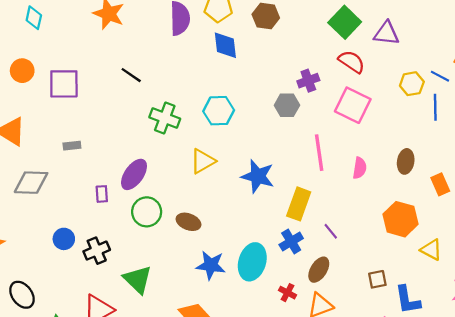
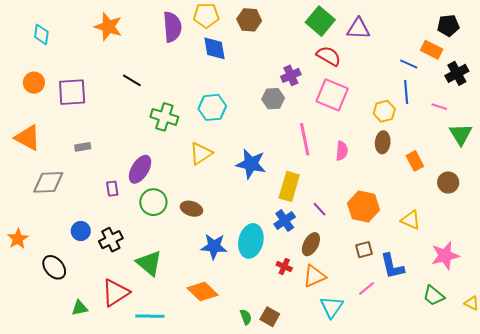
yellow hexagon: (412, 84) -> (384, 111), moved
orange hexagon: (400, 219) -> (363, 207), moved
black ellipse: (22, 295) -> (54, 267), moved

